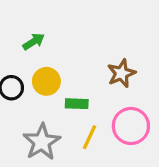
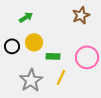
brown star: (121, 73) -> (81, 15), moved
pink circle: (131, 126) -> (87, 57), moved

